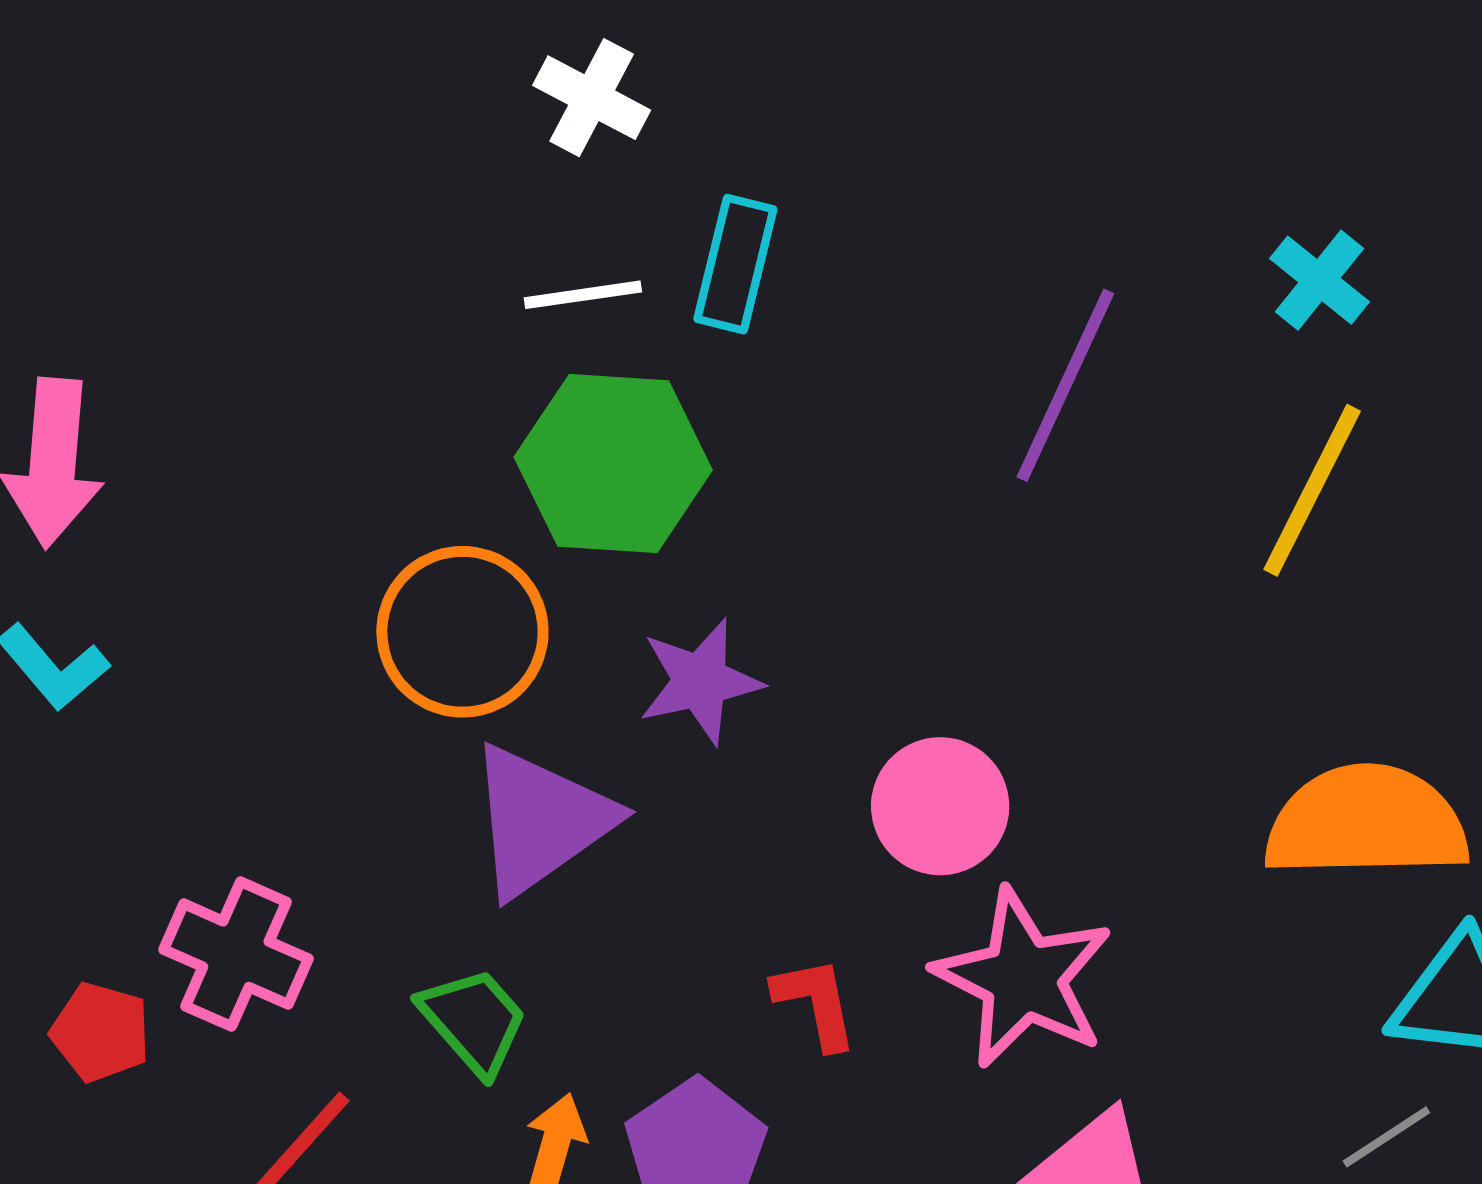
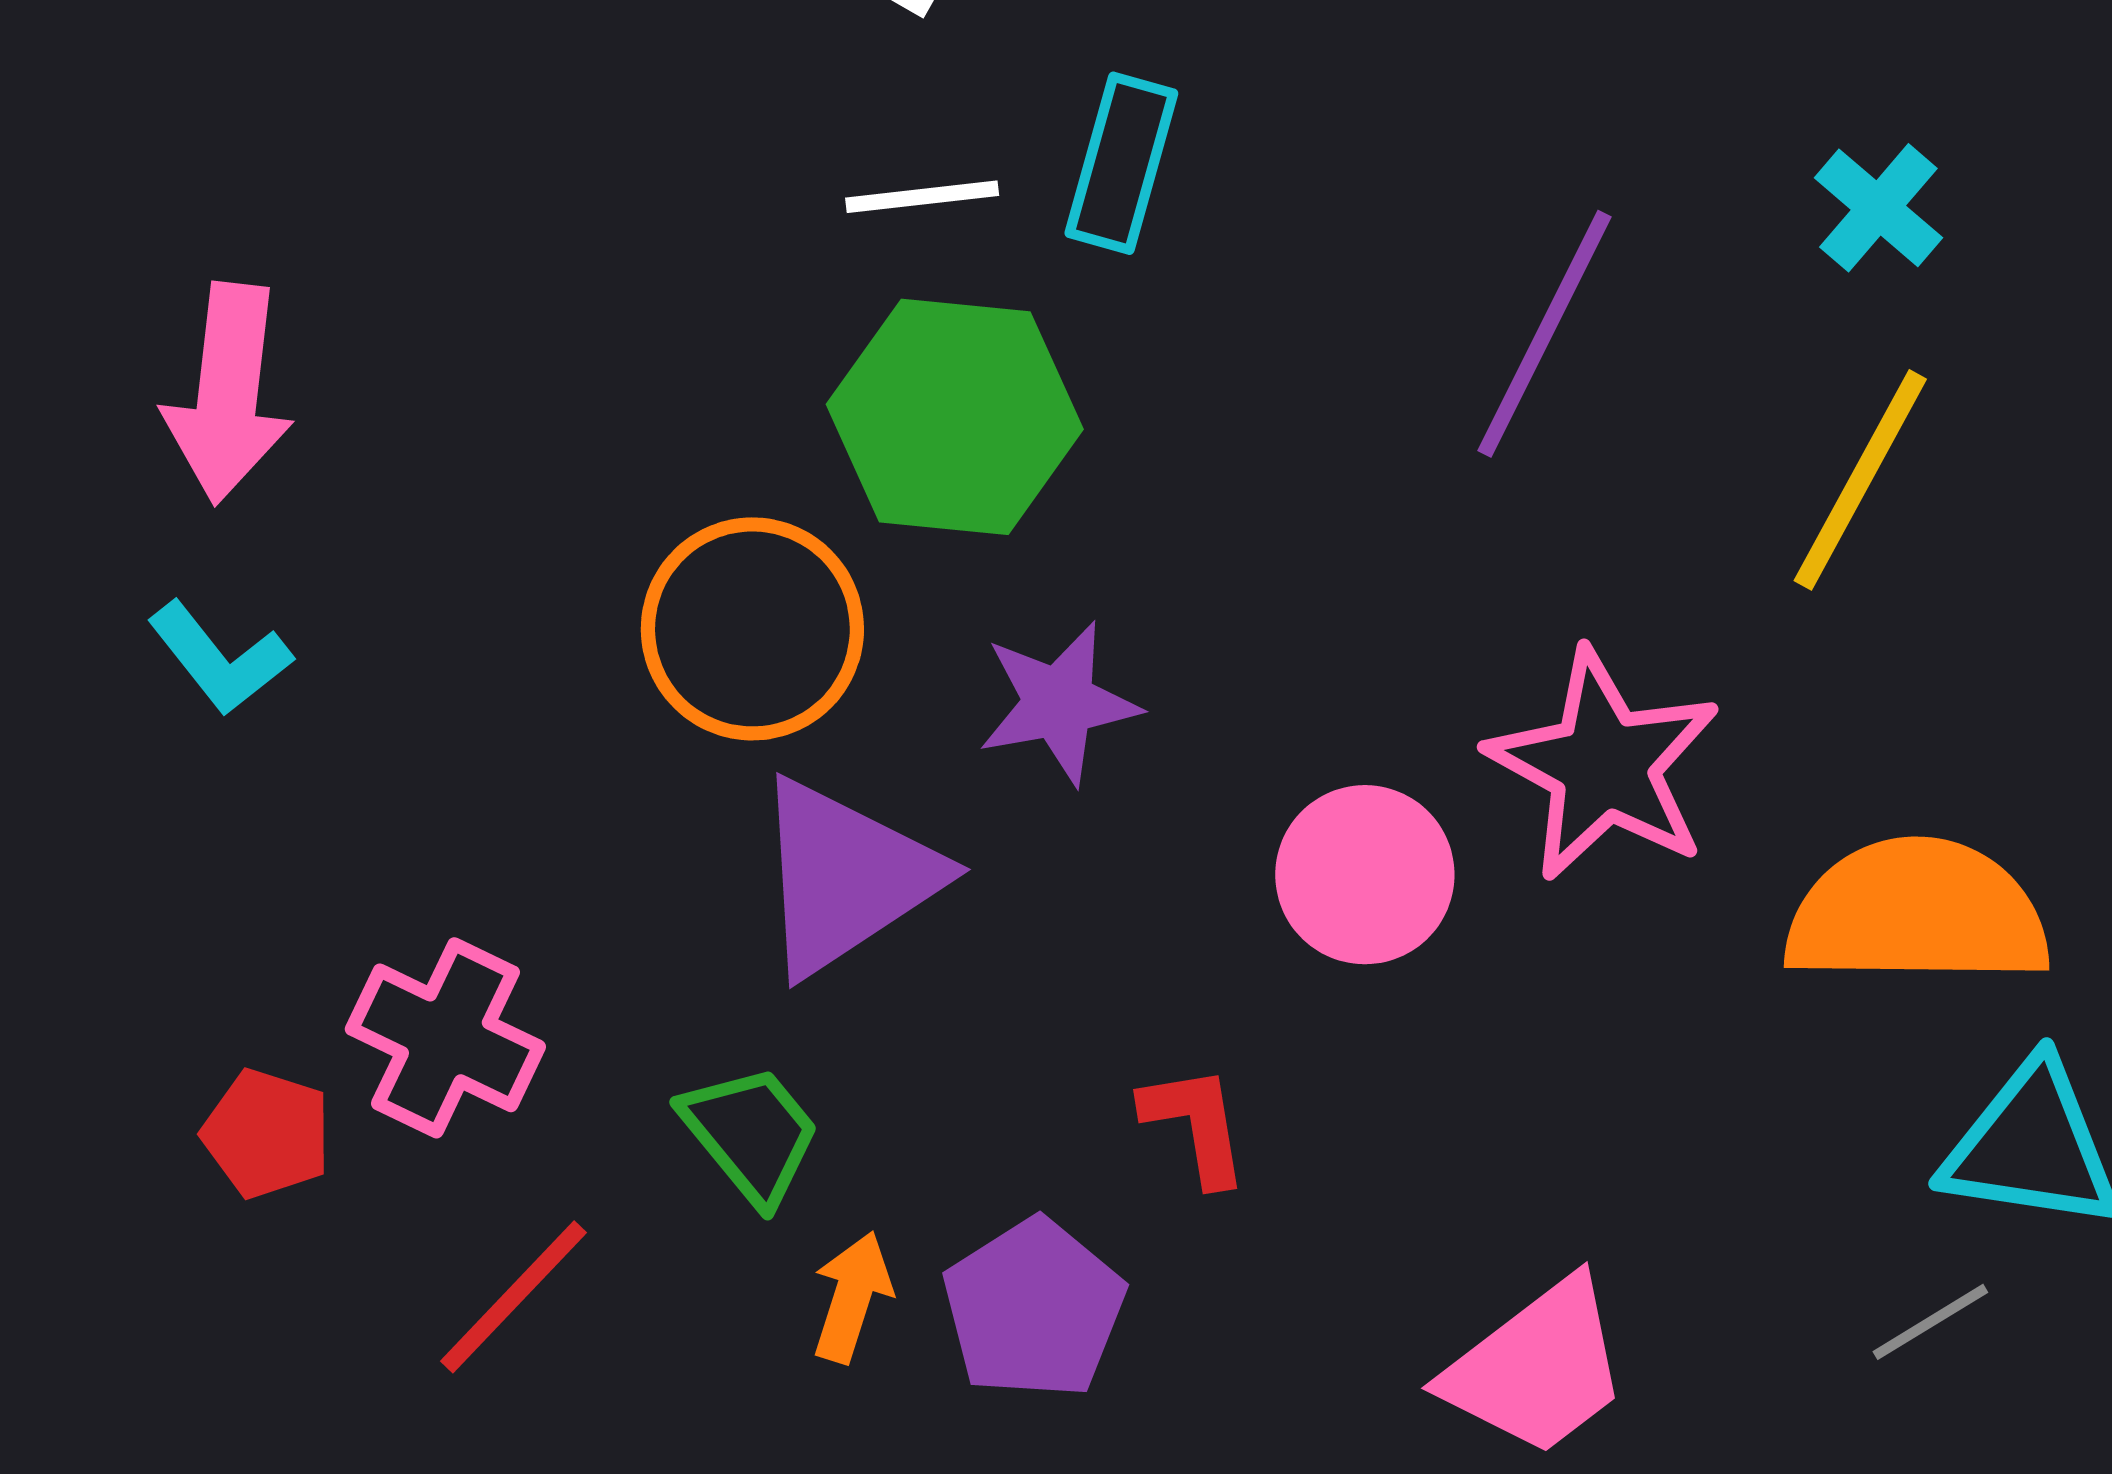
pink star: (1023, 978) -> (1604, 765), moved

